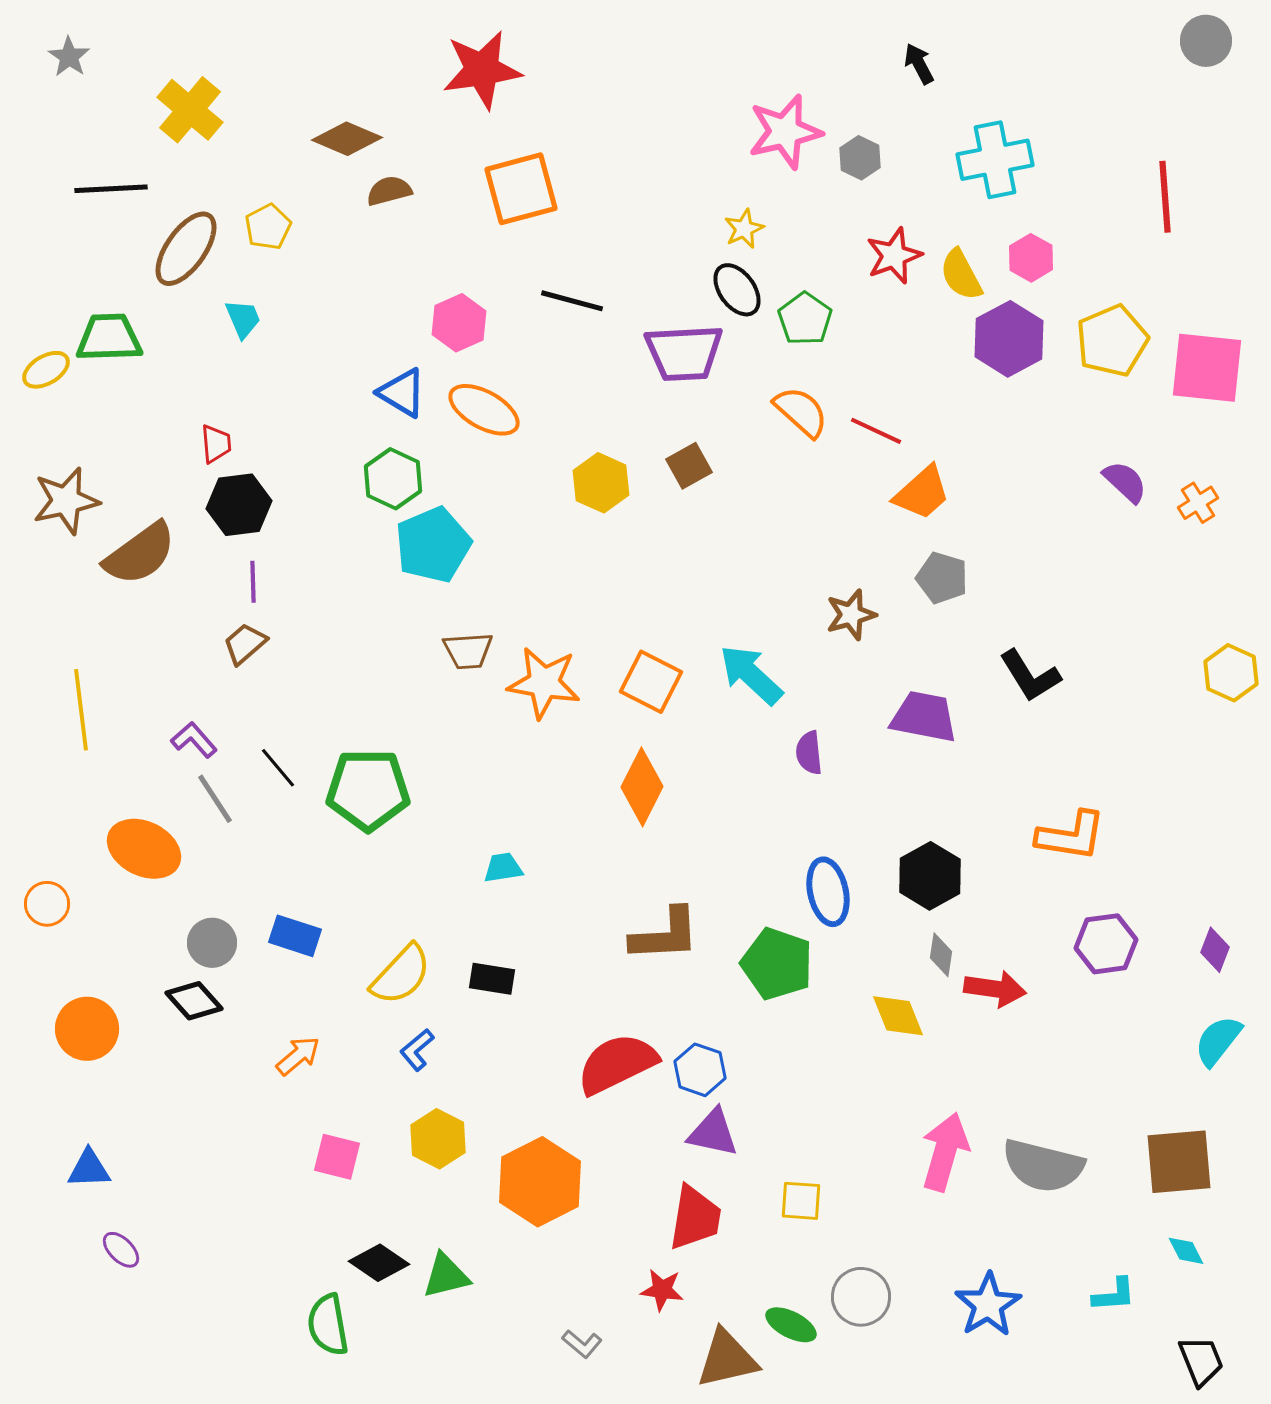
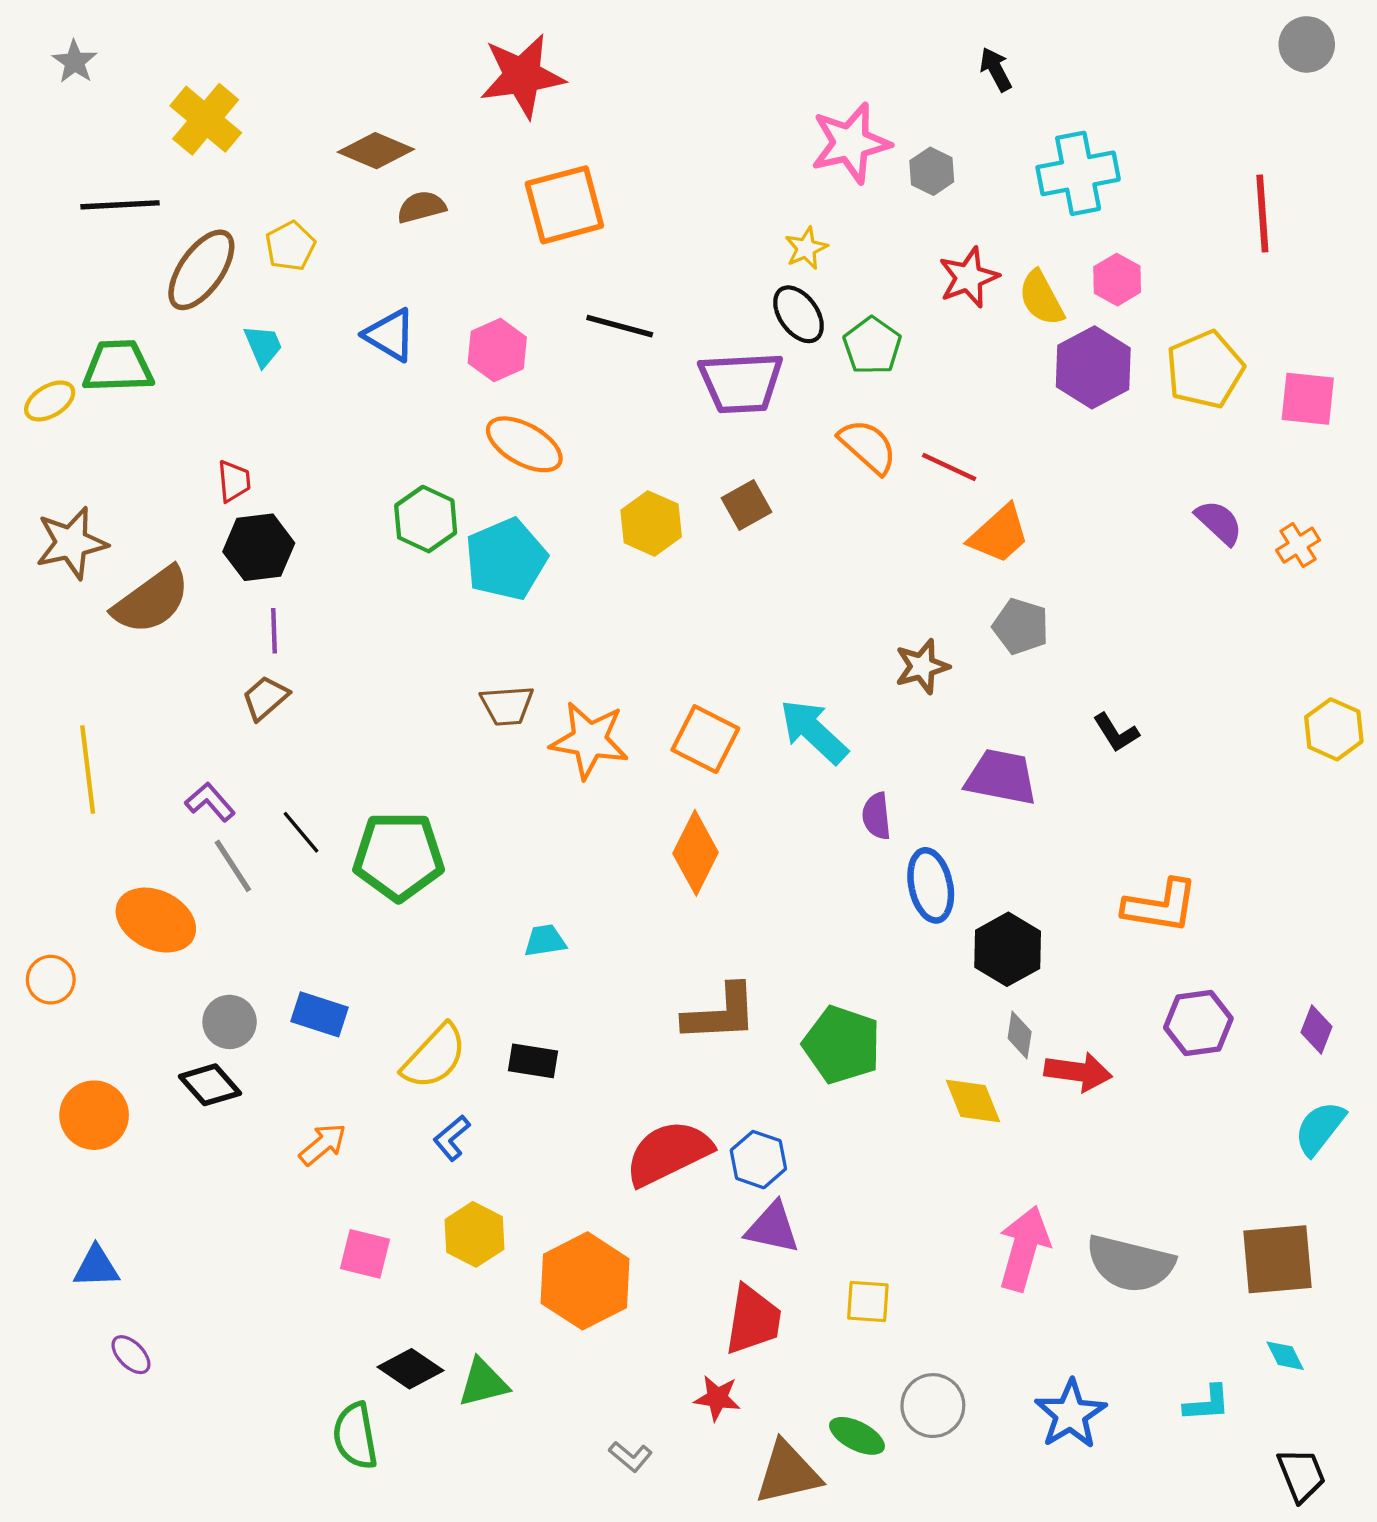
pink square: (1207, 368) -> (1308, 399), size x0.7
blue triangle: (402, 393) -> (390, 335), moved
cyan pentagon: (433, 545) -> (506, 559), moved
black L-shape: (1030, 676) -> (1116, 733), size x0.7
blue ellipse: (828, 892) -> (931, 885), moved

